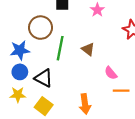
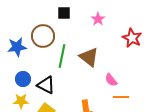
brown triangle: (88, 49) -> (89, 57), size x1.5
blue star: (20, 50) -> (17, 47), moved

